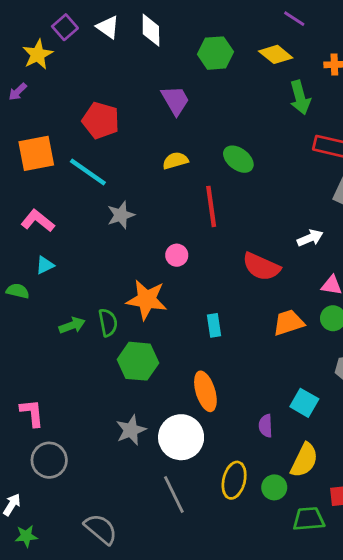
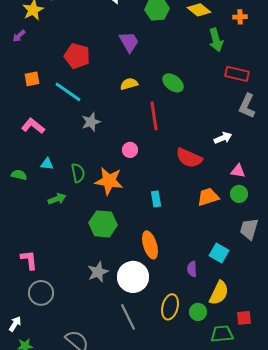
orange square: (36, 153) -> (32, 79), size x0.6
cyan triangle: (45, 265) -> (47, 164), moved, turned 32
green semicircle: (108, 323) -> (78, 173), moved

